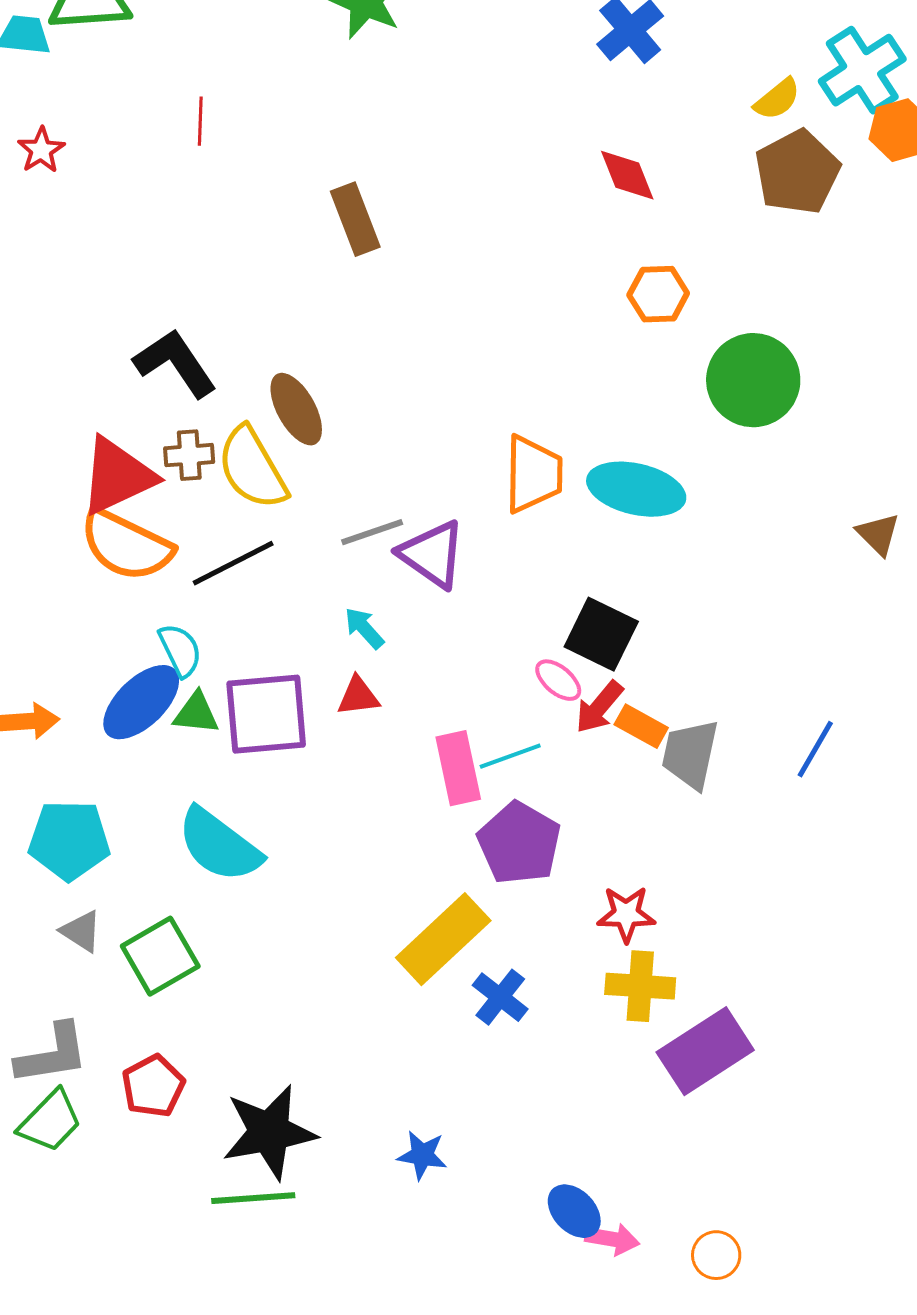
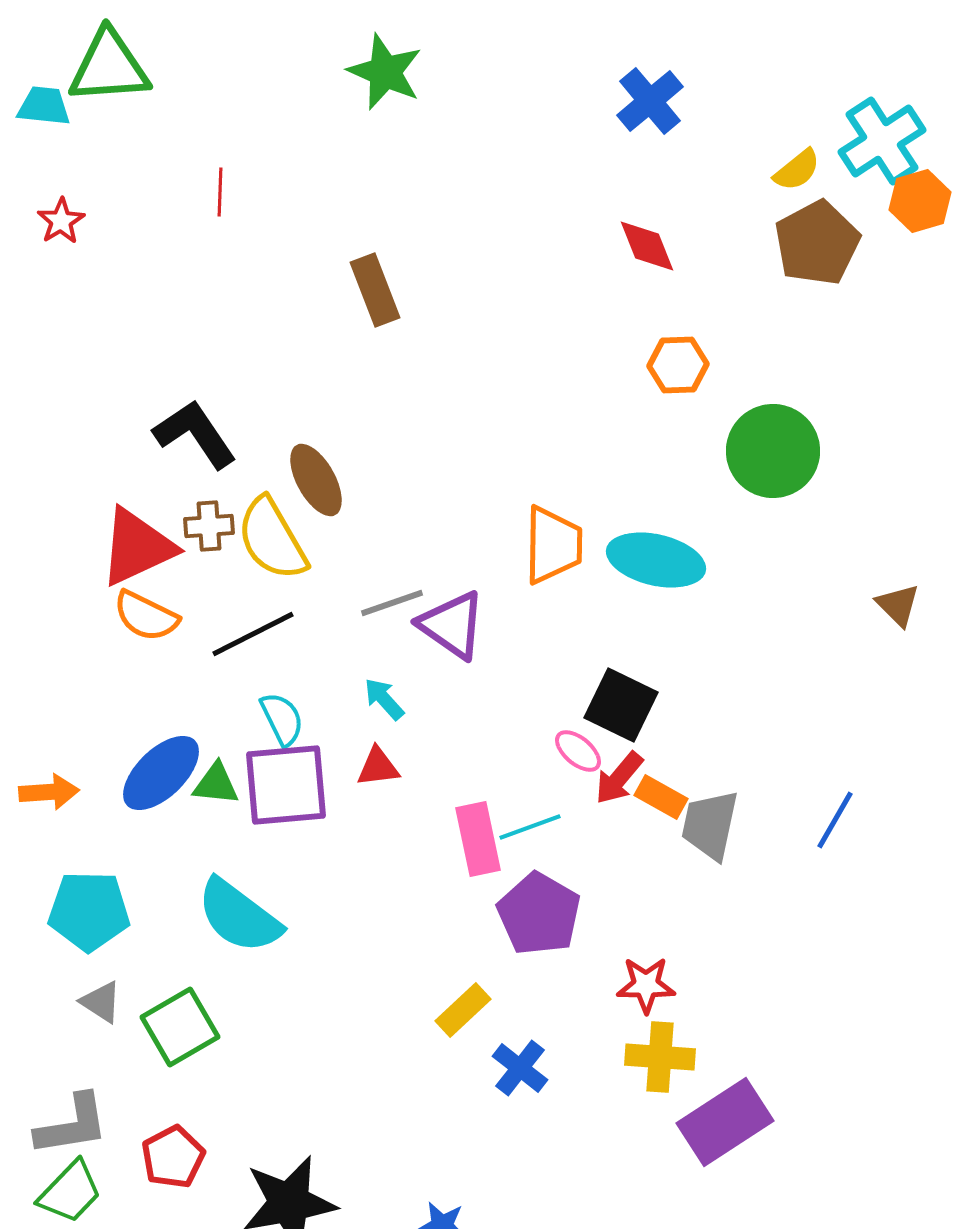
orange semicircle: (126, 545) -> (146, 616), size x0.7
cyan semicircle: (180, 650) -> (282, 719), moved
yellow rectangle: (443, 939) -> (463, 1010), size x0.6

